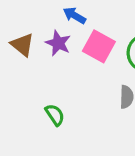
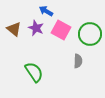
green semicircle: (55, 115) -> (34, 72), size x1.5

